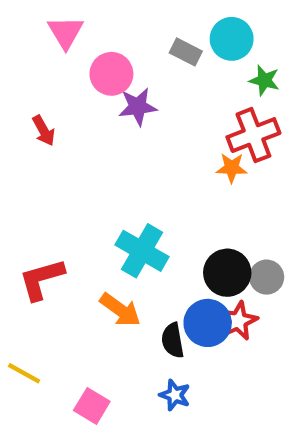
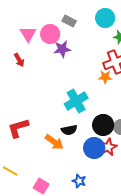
pink triangle: (66, 32) -> (28, 34), moved
gray rectangle: (186, 52) -> (69, 21), moved
cyan cross: (142, 251) -> (76, 101), moved, turned 30
black semicircle: (173, 340) -> (69, 130), moved, turned -91

